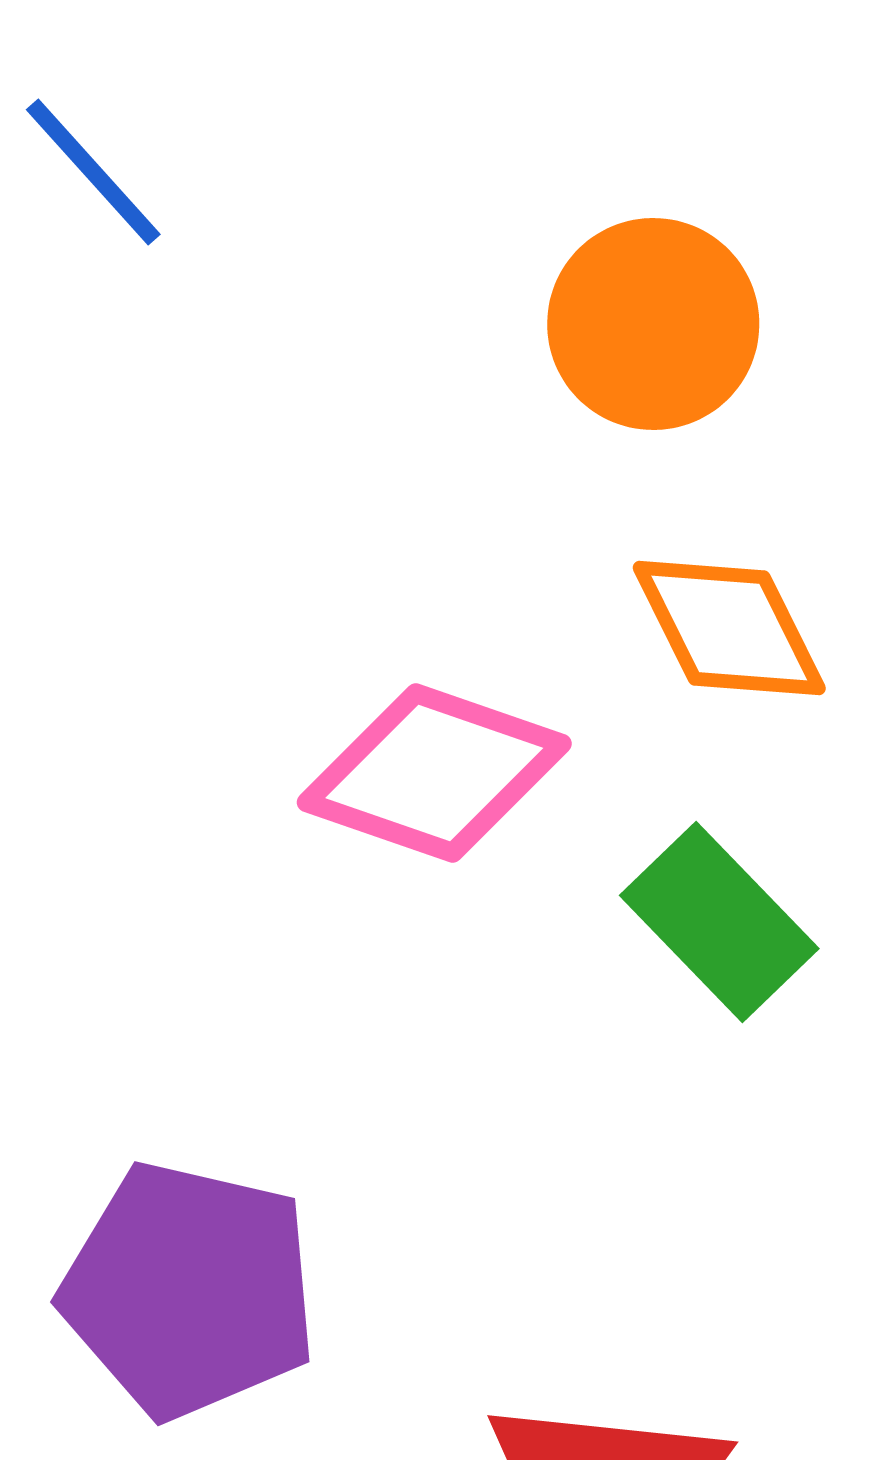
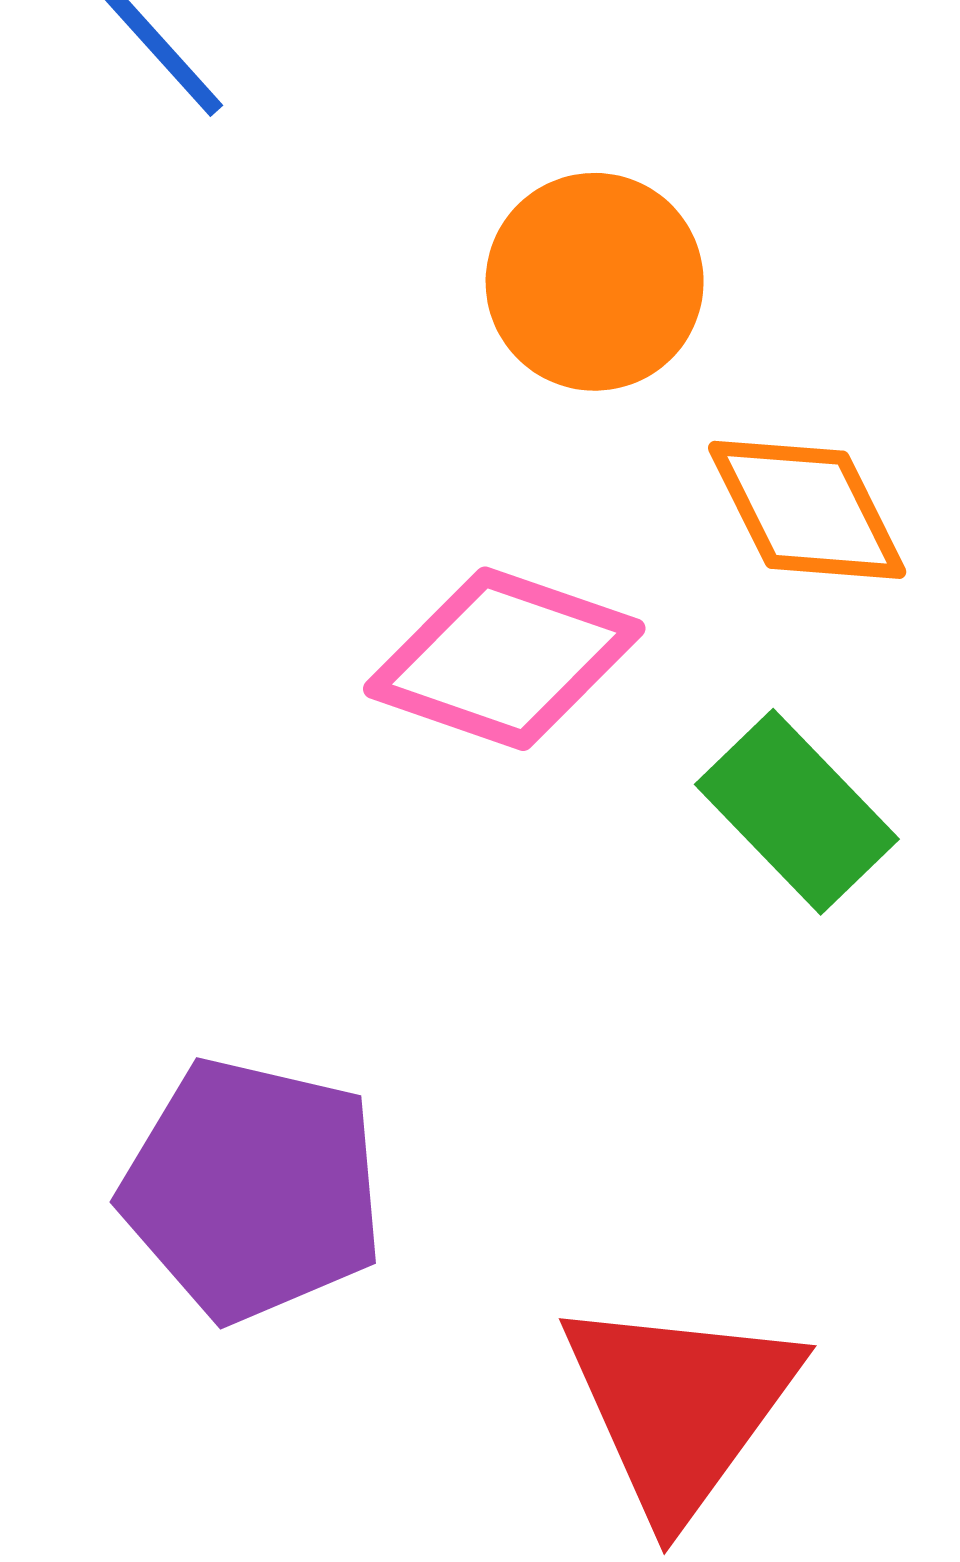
orange circle: (653, 324) -> (595, 282), moved

